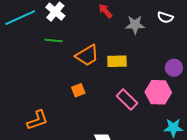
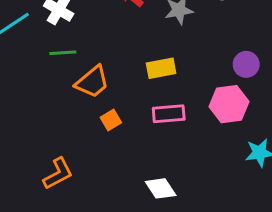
orange trapezoid: (87, 55) -> (92, 82), moved
pink rectangle: (127, 99) -> (169, 114), moved, turned -40

